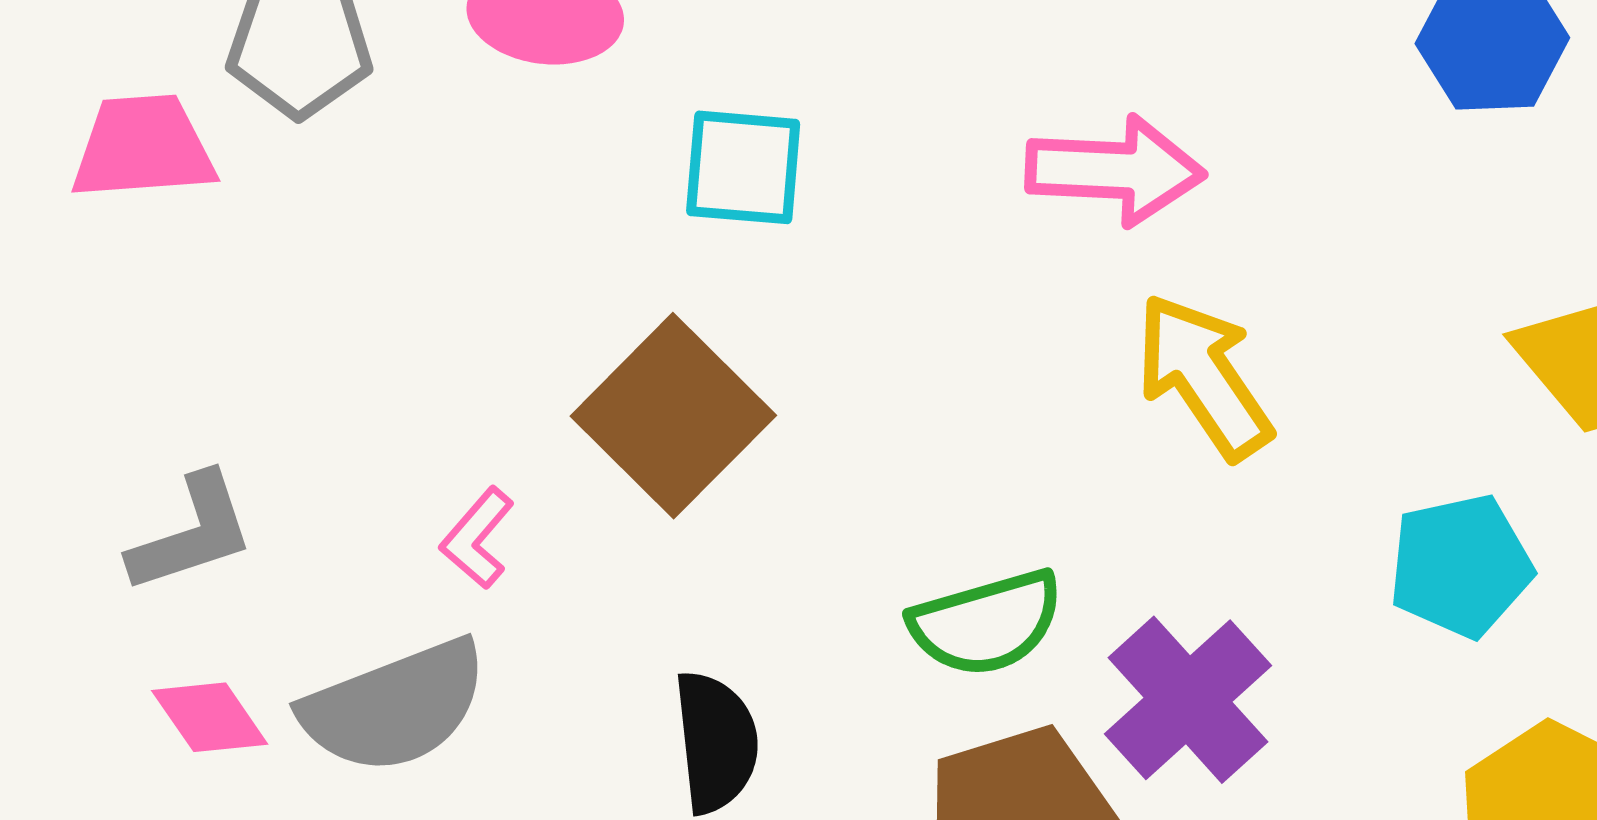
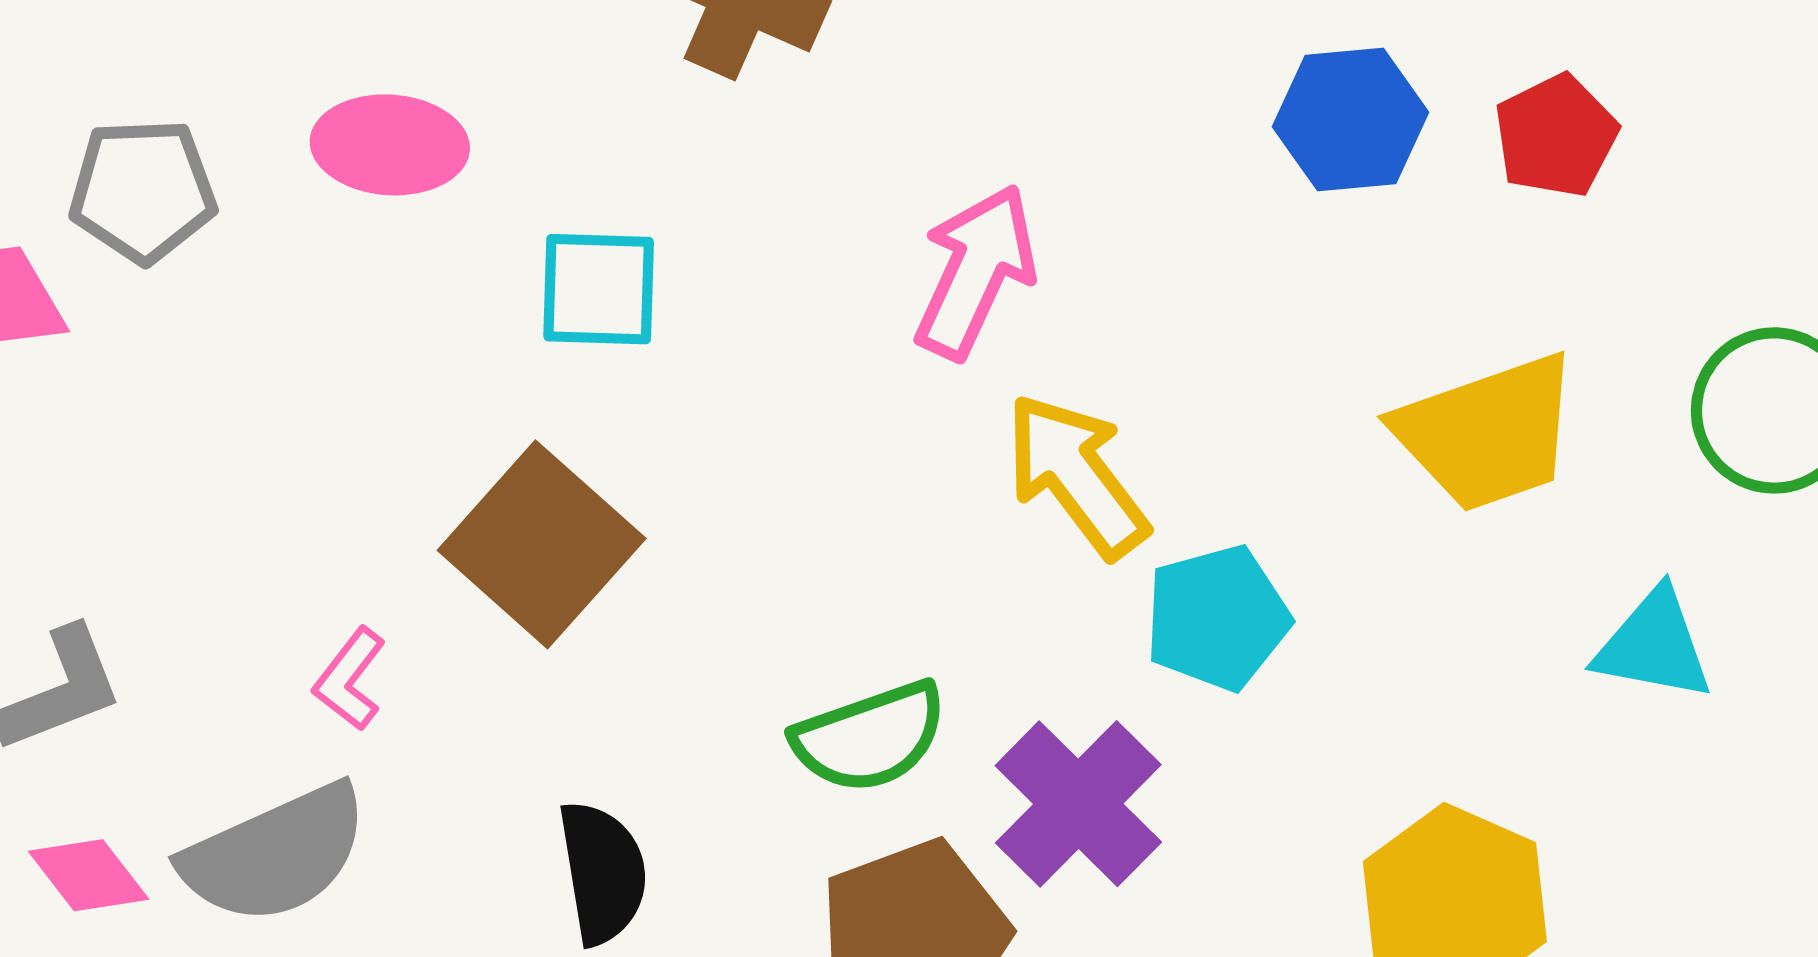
pink arrow: (1115, 170) -> (976, 272), turned -65
cyan pentagon: (1461, 566) -> (1217, 618), moved

